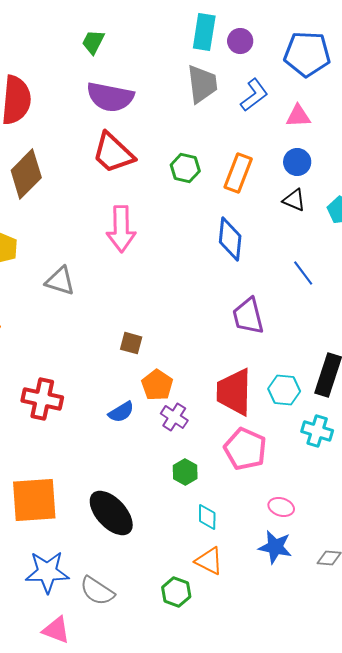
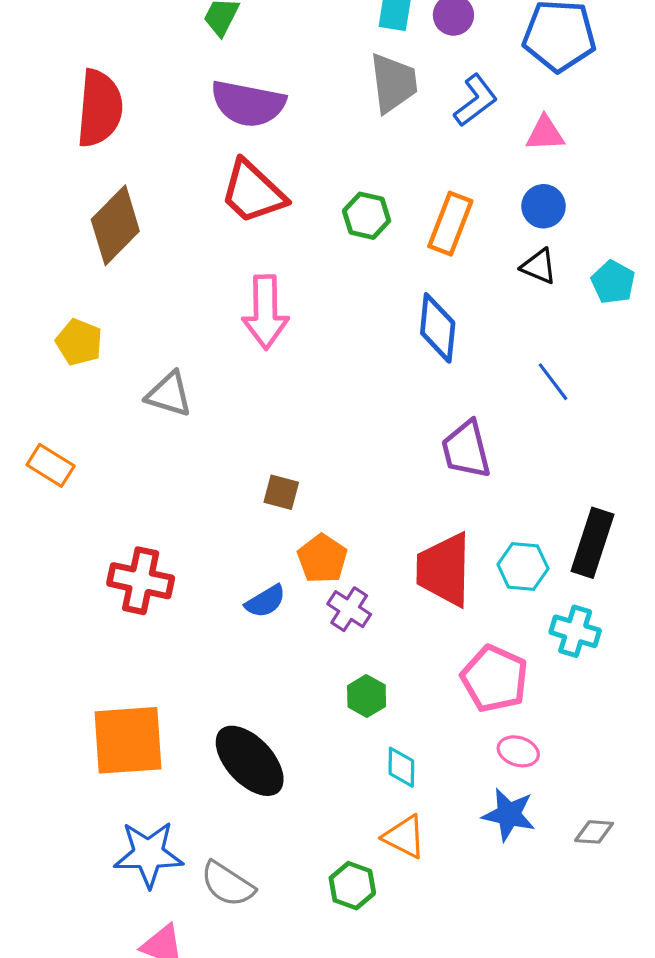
pink pentagon: (245, 449) -> (495, 679), moved

